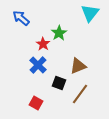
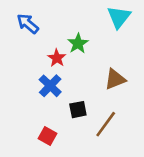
brown triangle: (78, 66) -> (115, 79), moved
black square: (59, 83) -> (78, 110), turned -32

